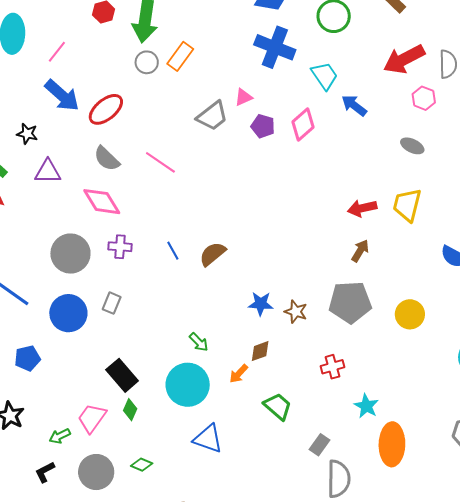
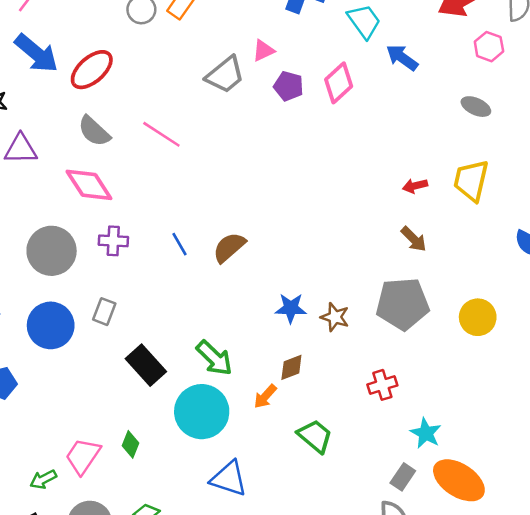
red arrow: (362, 208) -> (415, 186), size x0.7
brown arrow: (360, 251) -> (414, 239), turned 105
green arrow: (199, 342) -> (214, 358), size x1.5
black rectangle: (122, 375) -> (146, 365), moved
orange ellipse: (392, 444) -> (459, 480), turned -57
gray rectangle: (320, 445) -> (403, 477), moved

